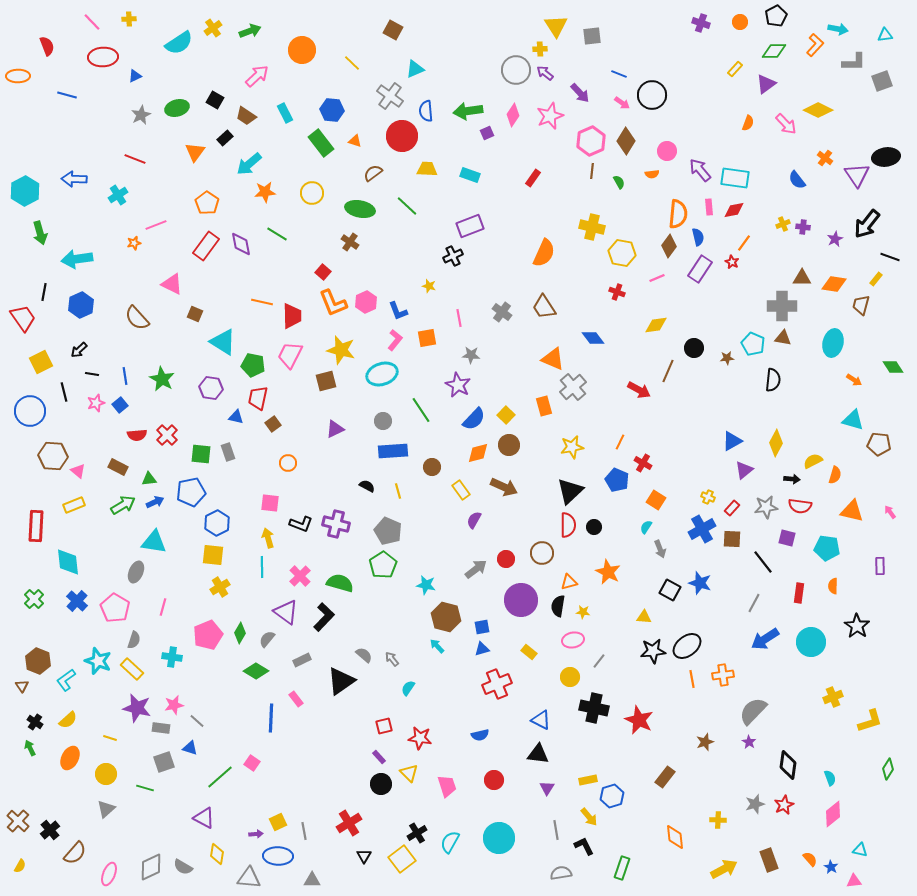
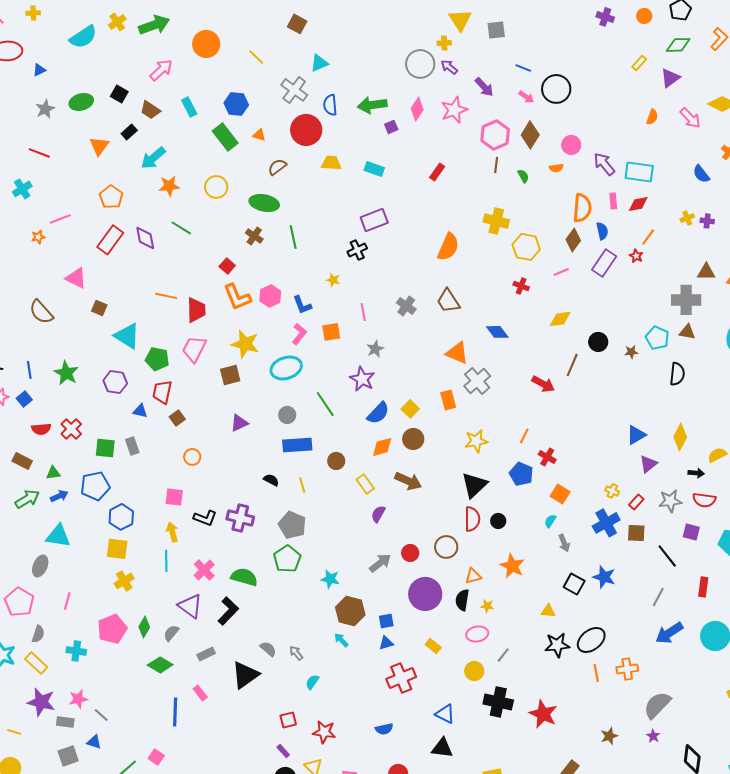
green arrow: (250, 31) -> (154, 25), size x1.4
green line: (407, 206) -> (293, 237), moved, turned 35
gray star: (471, 355) -> (375, 349), turned -30

